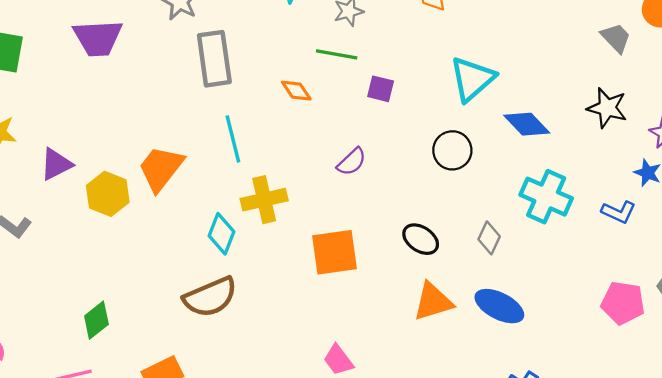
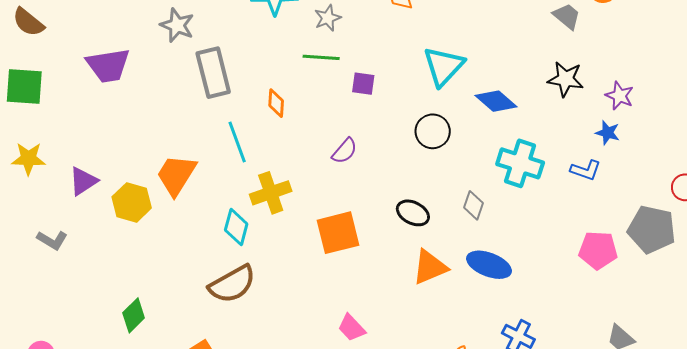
orange diamond: (296, 91) -> (276, 103), moved, turned 44

